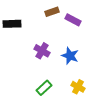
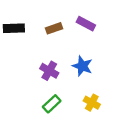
brown rectangle: (52, 12) -> (54, 28), moved
purple cross: (42, 51) -> (49, 71), moved

